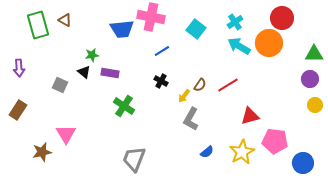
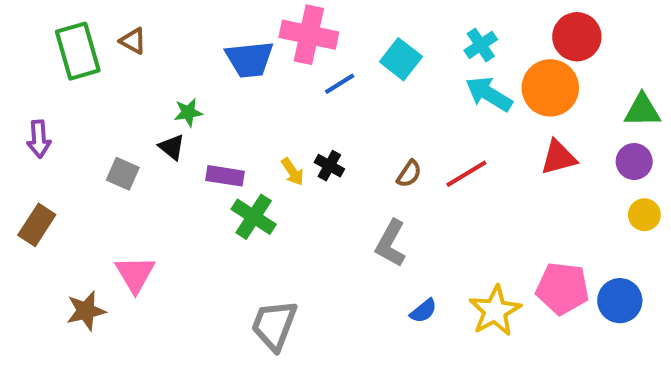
blue line: (162, 51) -> (340, 84), moved
purple rectangle: (110, 73) -> (225, 176), moved
yellow arrow: (184, 96) -> (293, 172), moved, turned -72
red triangle: (250, 116) -> (558, 157), moved
blue circle: (303, 163) -> (620, 301), moved

